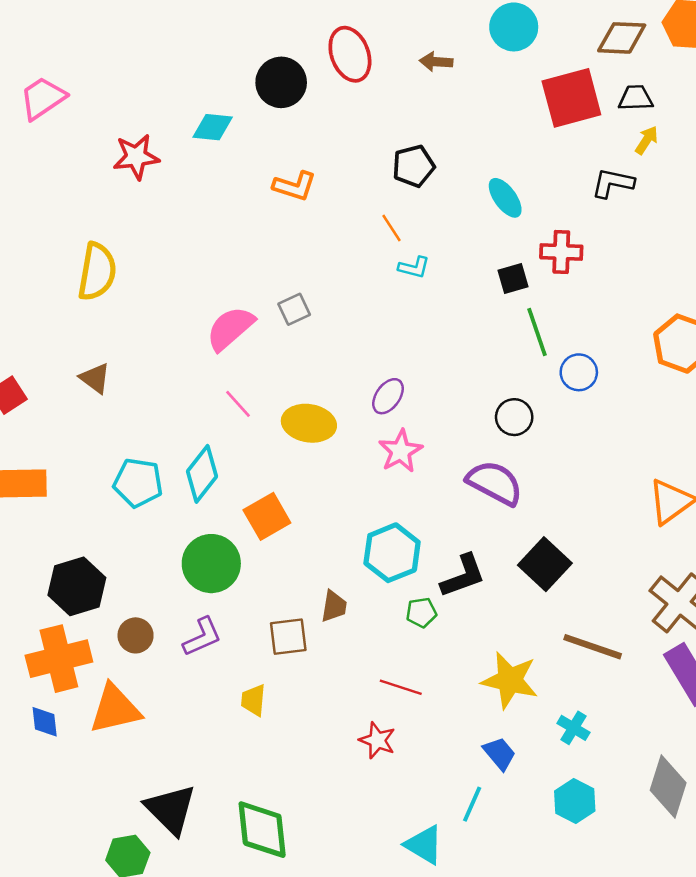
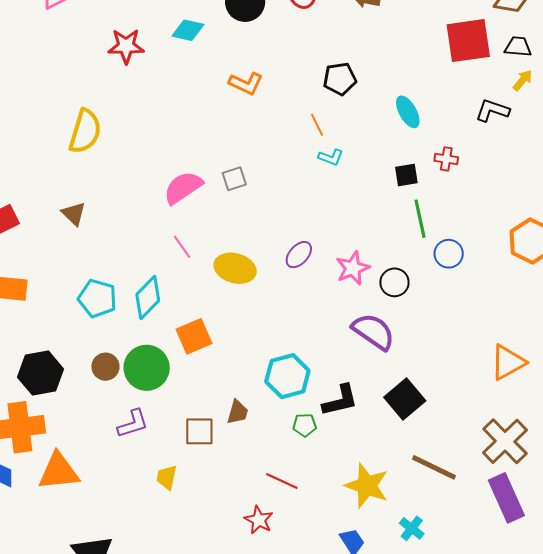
red cross: (561, 252) -> (446, 159), size x0.7
pink star: (401, 451) -> (353, 268), moved
brown circle: (136, 635) -> (105, 367), moved

